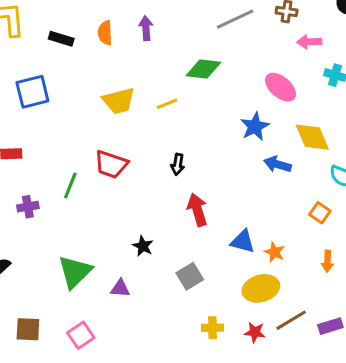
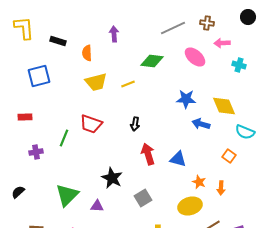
orange semicircle: (105, 33) -> (87, 53), moved
pink ellipse: (281, 87) -> (195, 57), moved
blue star: (255, 127) -> (186, 99), turned 30
blue triangle: (243, 242) -> (178, 159), moved
black star: (143, 246) -> (112, 178), size x1.5
orange arrow: (327, 261) -> (221, 188), moved

